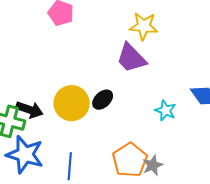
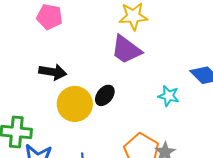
black arrow: (29, 110) -> (53, 72), moved

